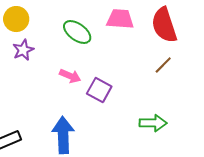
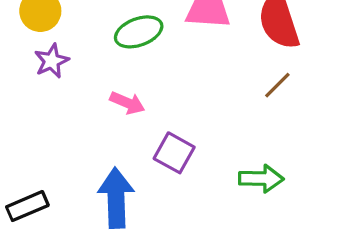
green ellipse: (77, 32) -> (139, 32), turned -56
purple square: (99, 90) -> (174, 153), moved

